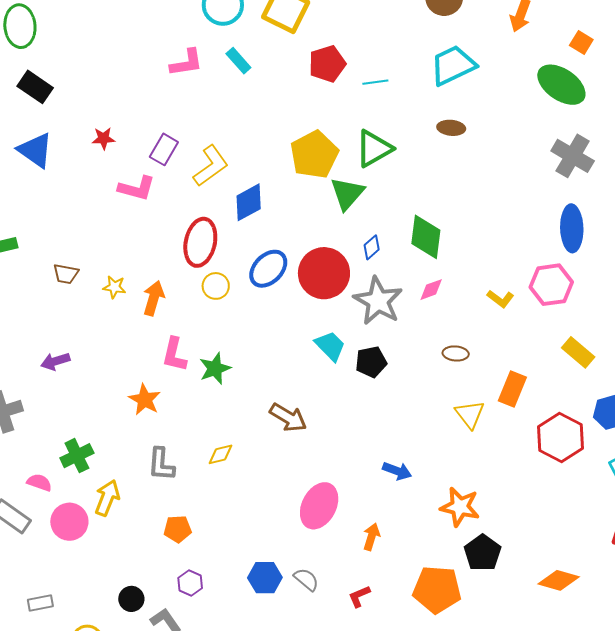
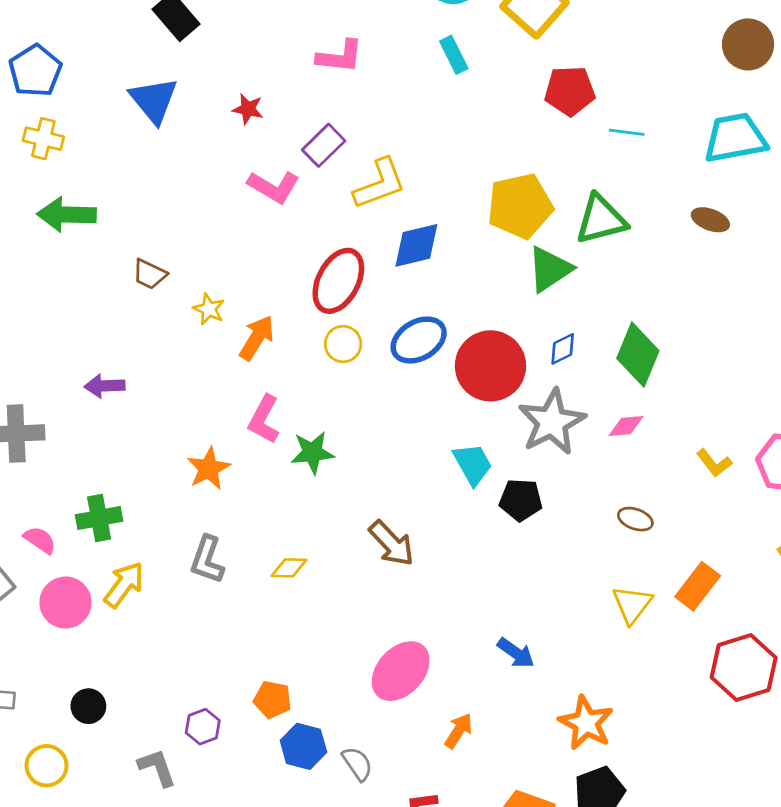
pink L-shape: (186, 63) -> (340, 57), moved
orange pentagon: (178, 529) -> (272, 700), moved
black circle: (131, 599) -> (88, 706), moved

